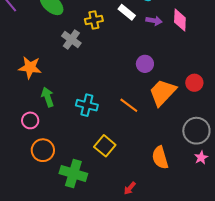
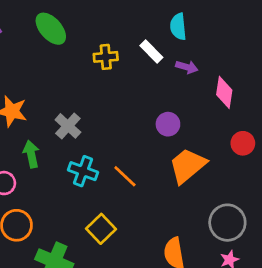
pink diamond: (180, 20) -> (224, 92), moved
gray cross: (71, 40) -> (68, 126), moved
red circle: (194, 83) -> (243, 143), moved
orange line: (129, 105) -> (125, 176), moved

